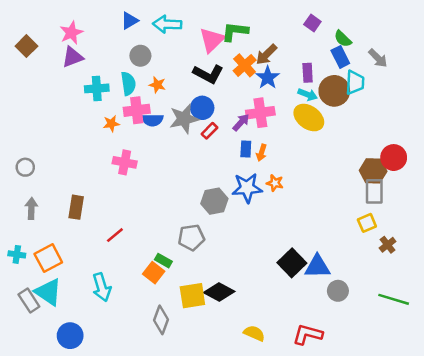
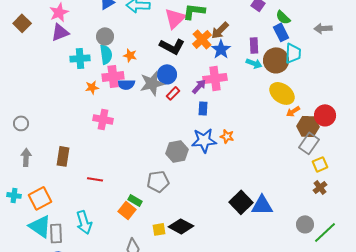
gray circle: (140, 56) -> (105, 36), moved
gray arrow: (378, 58) -> (323, 28), moved, turned 132
yellow ellipse: (309, 118) -> (282, 93), moved
orange arrow: (262, 153) -> (293, 111), moved, turned 40
gray rectangle: (374, 191) -> (309, 143), turned 35
yellow square: (367, 223) -> (320, 164), moved
red line: (115, 235) -> (95, 179), turned 49
gray circle: (338, 291) -> (305, 224), moved
yellow square: (192, 296) -> (159, 229), size x0.6
green line: (394, 299) -> (325, 232), turned -60
gray rectangle: (29, 301) -> (56, 233), moved, turned 30

